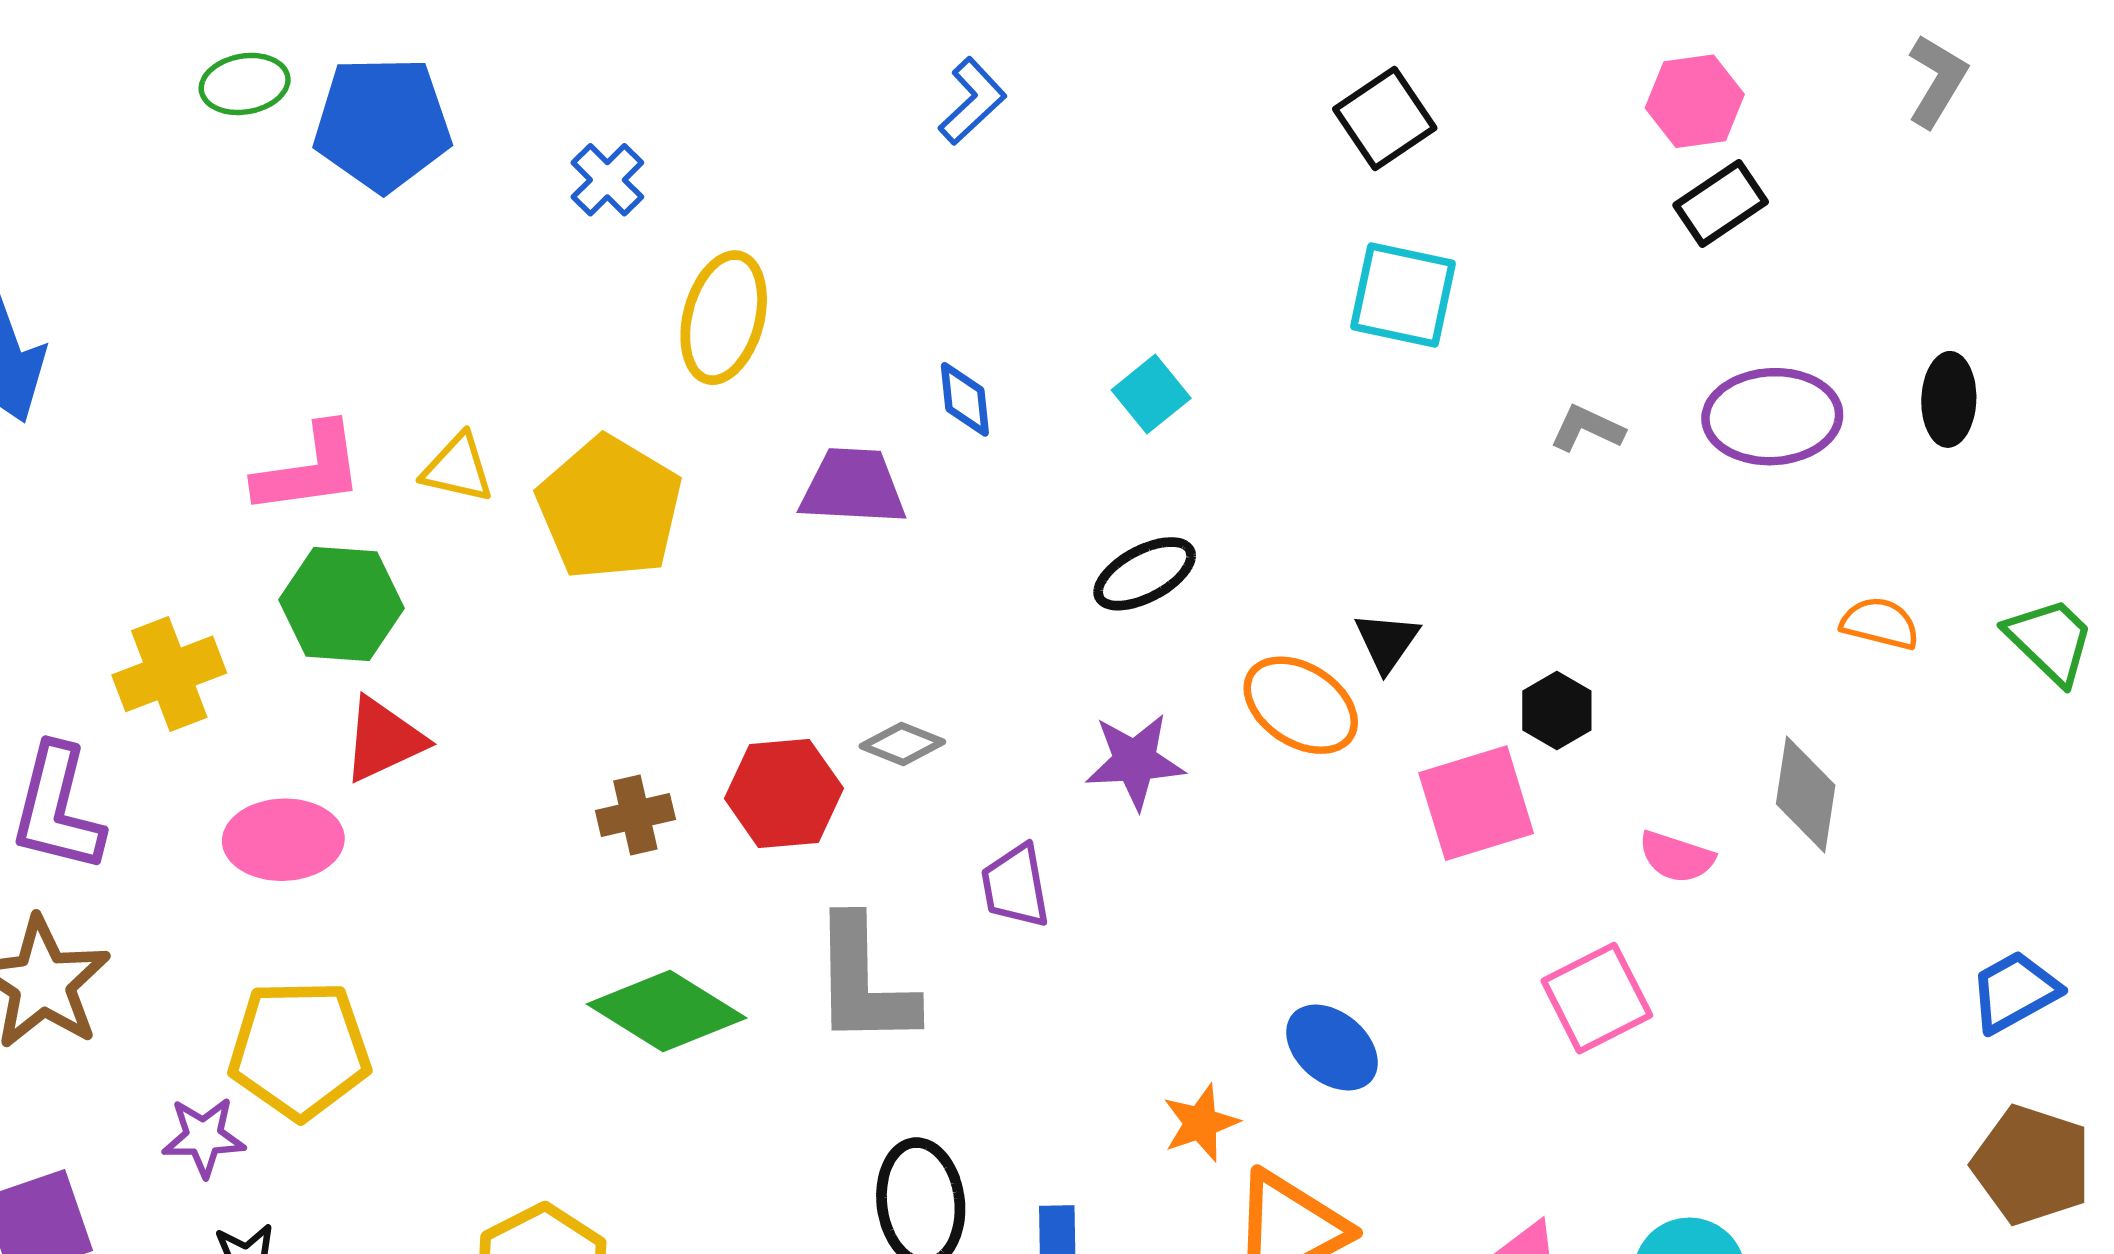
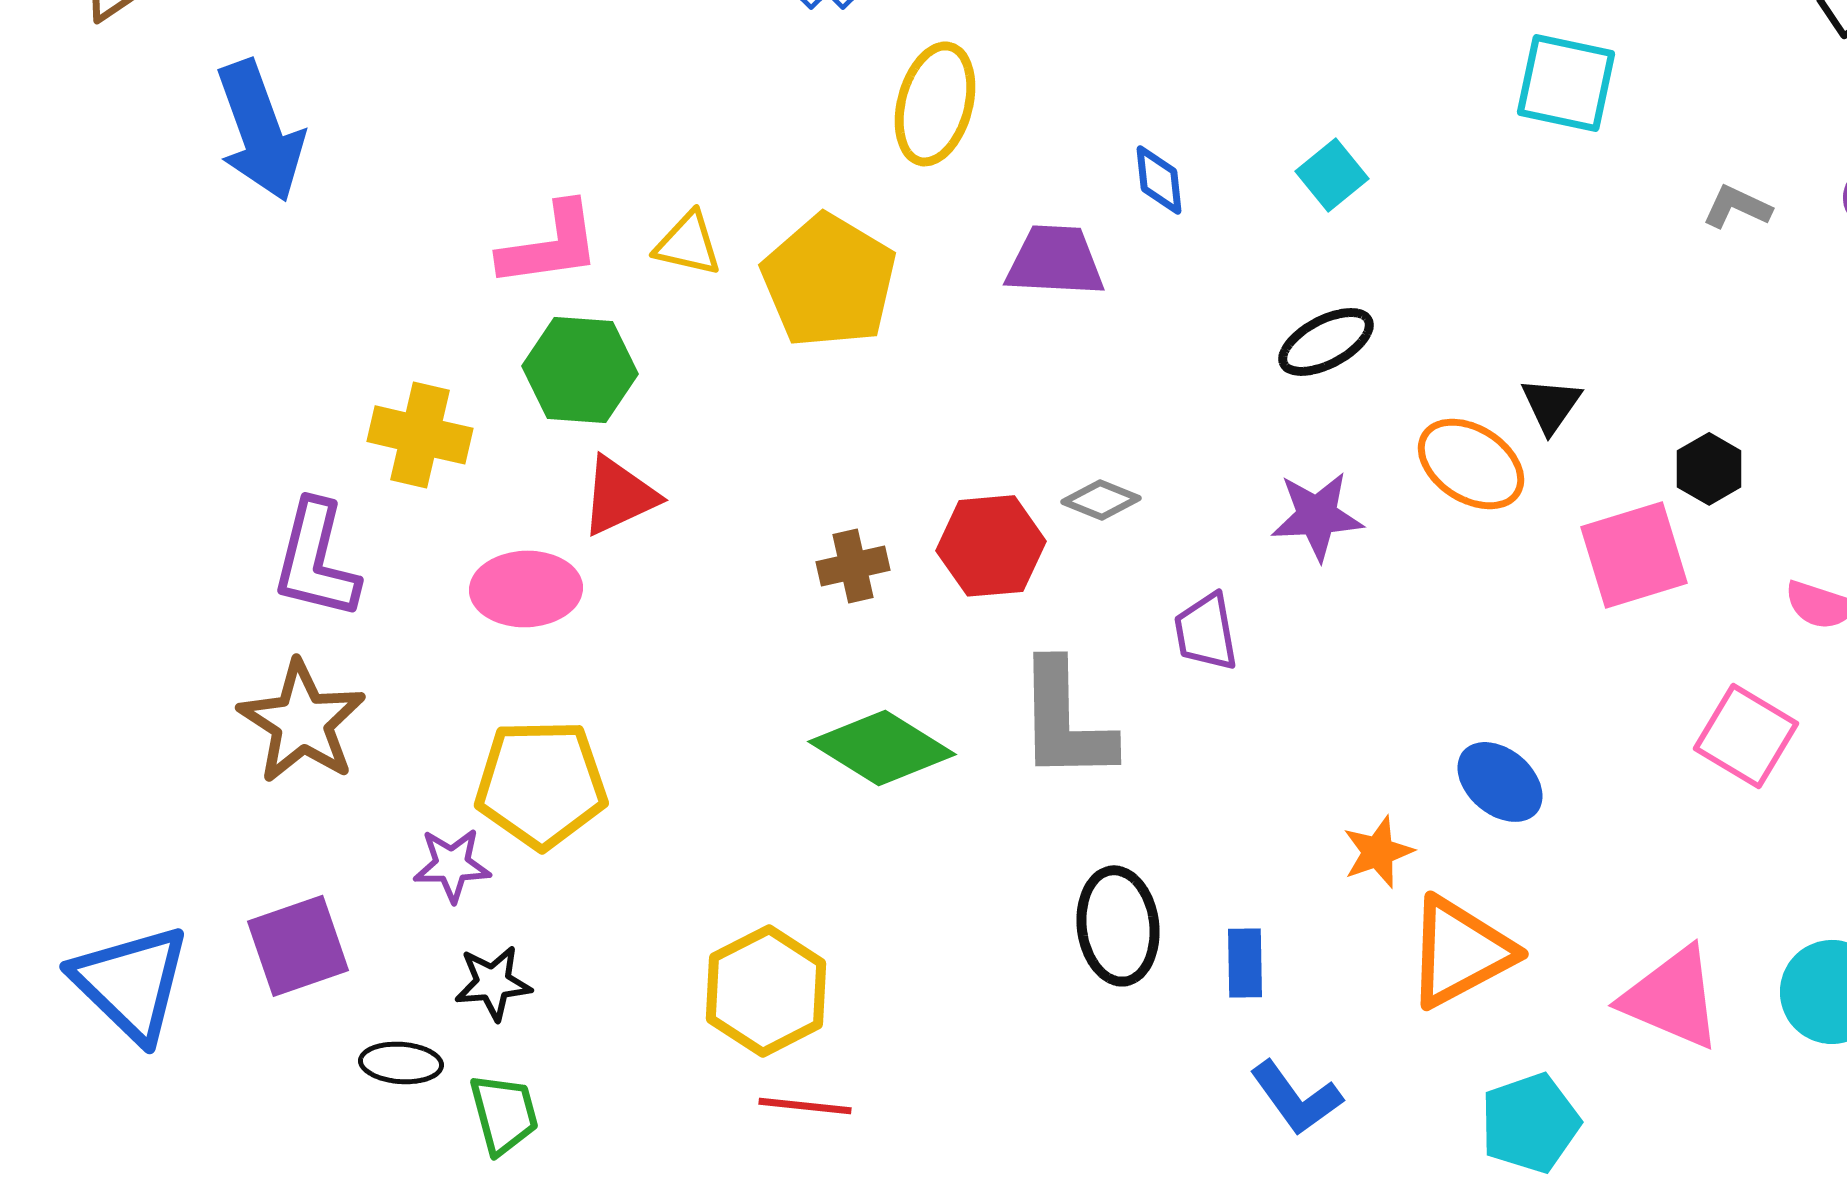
yellow cross: (169, 674) -> (420, 435), turned 34
pink square: (1597, 998) -> (1746, 736), turned -32

